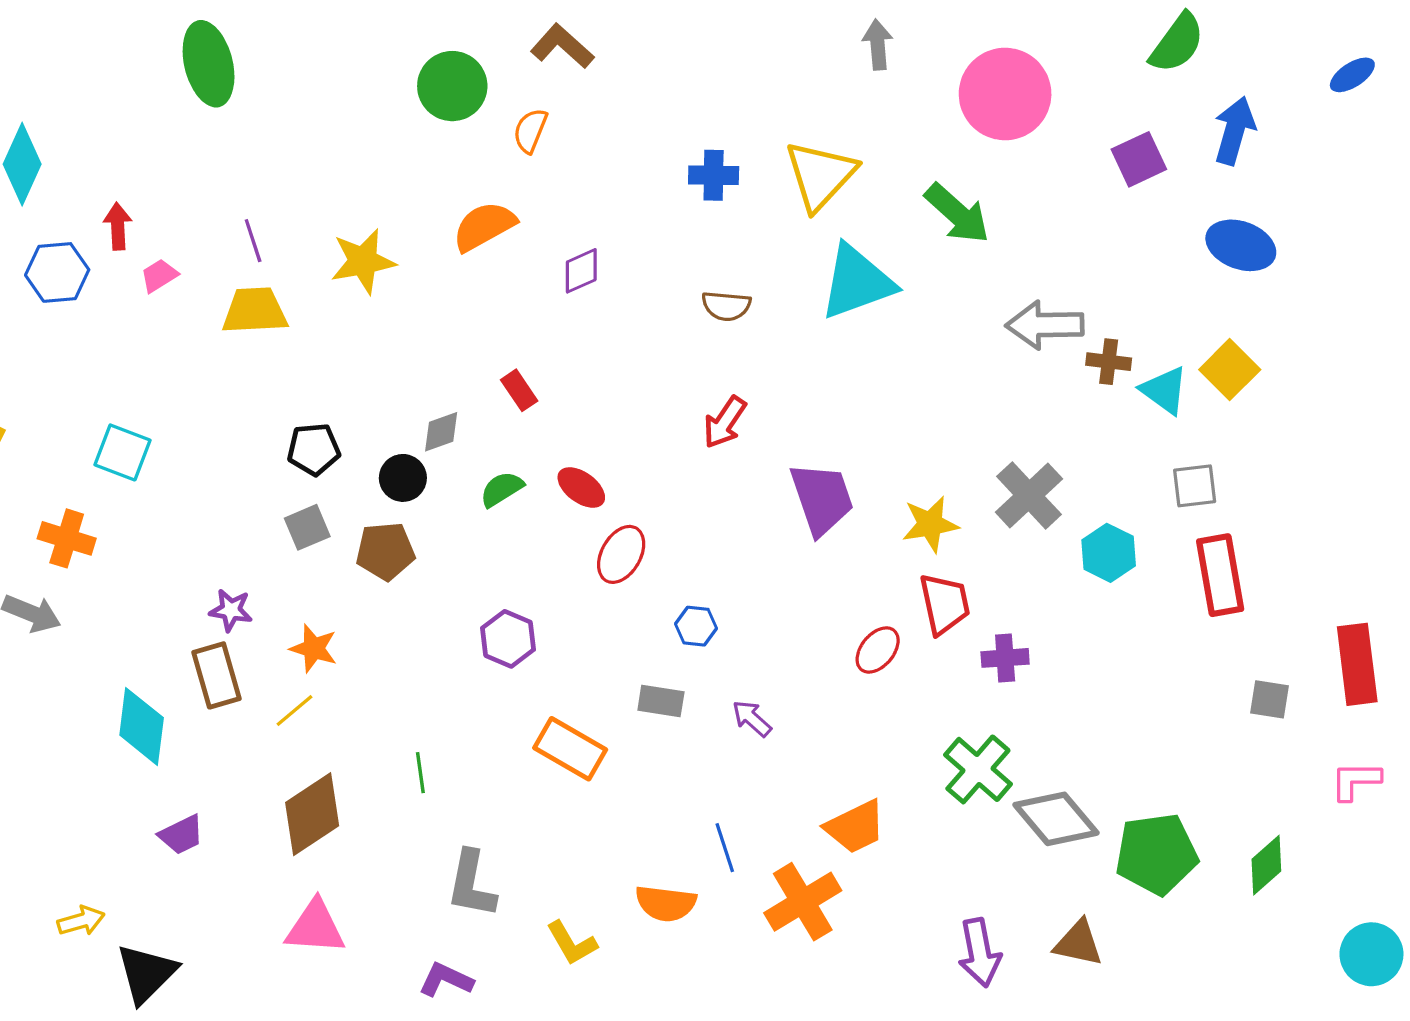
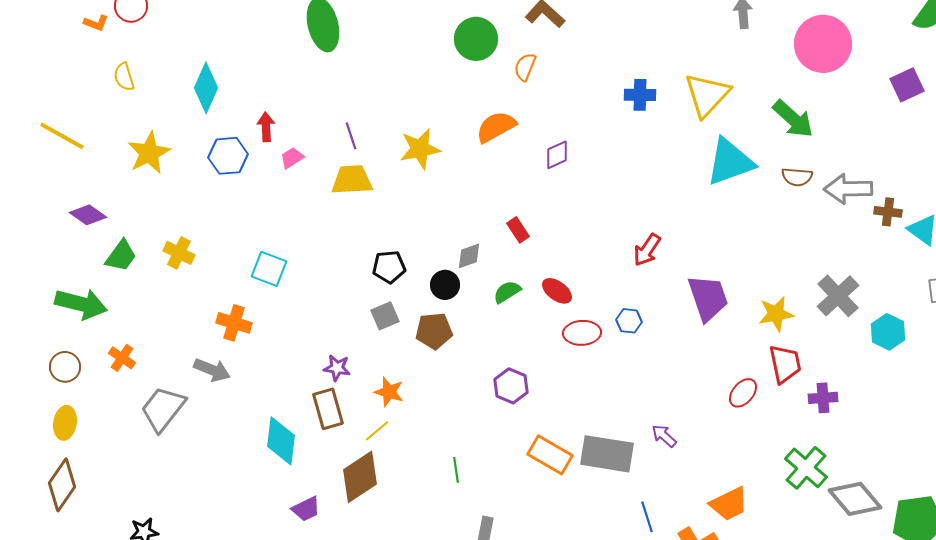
brown semicircle: (726, 306) -> (797, 177), moved
red ellipse: (621, 554) -> (582, 333), turned 57
blue hexagon: (696, 626) -> (629, 321), moved
gray rectangle: (661, 701) -> (607, 454), moved, size x1.8
brown diamond: (312, 814) -> (360, 477), moved

